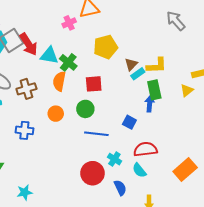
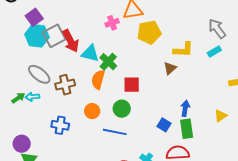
yellow pentagon: (106, 47) -> (149, 32), moved
yellow L-shape: (156, 66) -> (183, 50), moved
cyan rectangle: (138, 74) -> (214, 52), moved
green rectangle: (154, 90) -> (187, 129), moved
yellow triangle: (187, 90) -> (221, 116), moved
blue line: (96, 134) -> (115, 132), moved

